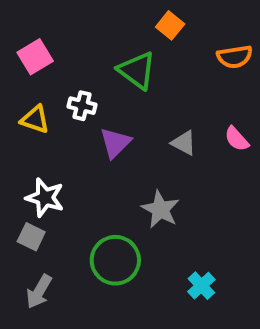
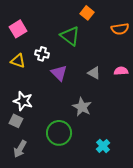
pink semicircle: (237, 139) -> (121, 71), turned 128
purple triangle: (115, 143) -> (59, 73), turned -30

